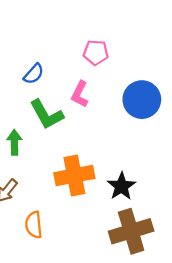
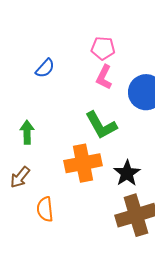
pink L-shape: (80, 94) -> (104, 77), moved
green L-shape: (47, 115) -> (101, 125), moved

